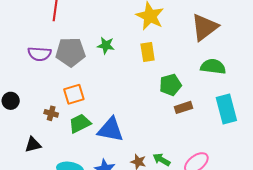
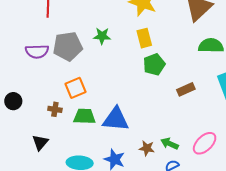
green pentagon: (170, 85) -> (154, 64), moved
green trapezoid: (80, 123) -> (84, 116), turned 35
black triangle: (33, 145) -> (40, 142), turned -30

